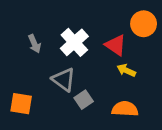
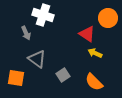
white cross: (74, 42) -> (43, 15), moved, turned -30
gray triangle: (64, 80) -> (37, 59), moved
orange semicircle: (125, 109) -> (94, 82), turned -138

